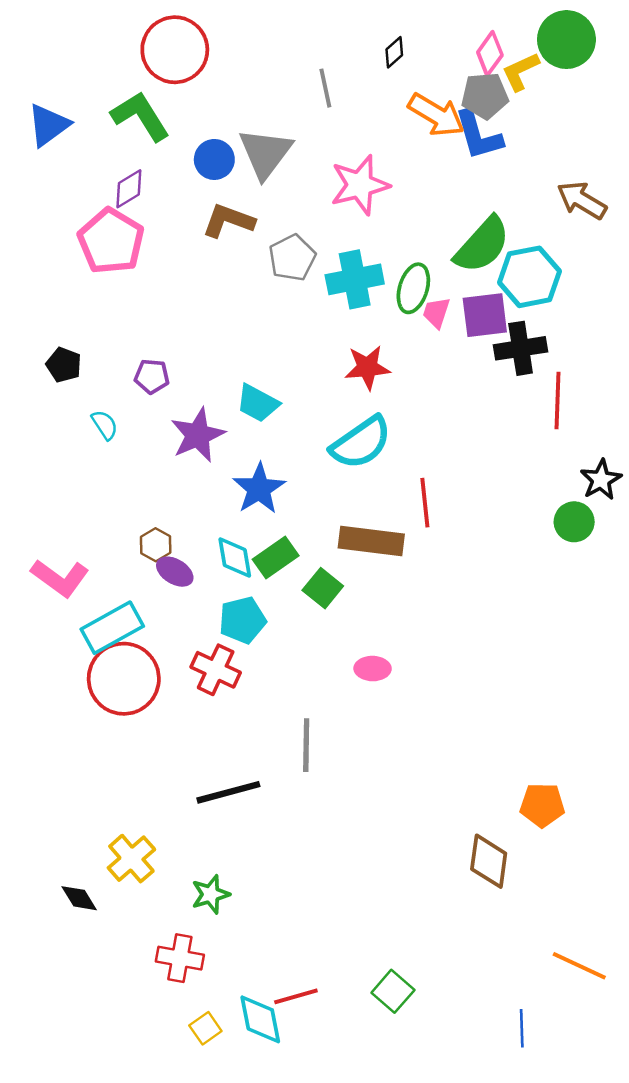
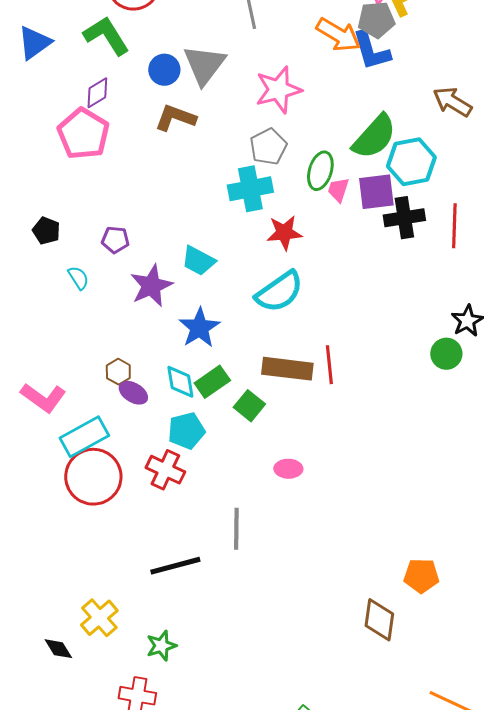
gray pentagon: (292, 258) -> (268, 147), moved
cyan cross: (355, 279) -> (250, 189), moved
red line: (558, 401) -> (454, 226), moved
red line: (425, 503) -> (329, 365), moved

